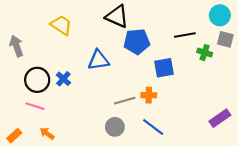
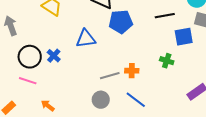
green cross: (205, 53) -> (167, 61), moved
blue square: (164, 68) -> (184, 37), moved
orange arrow: (47, 133) -> (48, 106), moved

